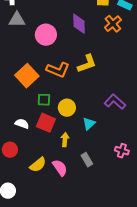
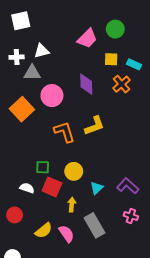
gray triangle: (17, 20) -> (32, 73), moved
orange L-shape: (58, 70) -> (64, 132), turned -130
orange square: (27, 76) -> (22, 109), moved
green square: (44, 100) -> (43, 167), moved
purple L-shape: (115, 102) -> (128, 186), moved
gray rectangle: (87, 160) -> (95, 225), size x1.6

